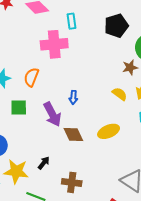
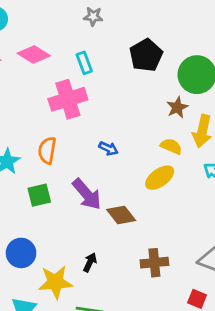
blue arrow: (73, 97) -> (108, 148), moved, turned -56
yellow ellipse: (109, 131) -> (160, 178), moved
brown cross: (72, 182) -> (154, 263), moved

